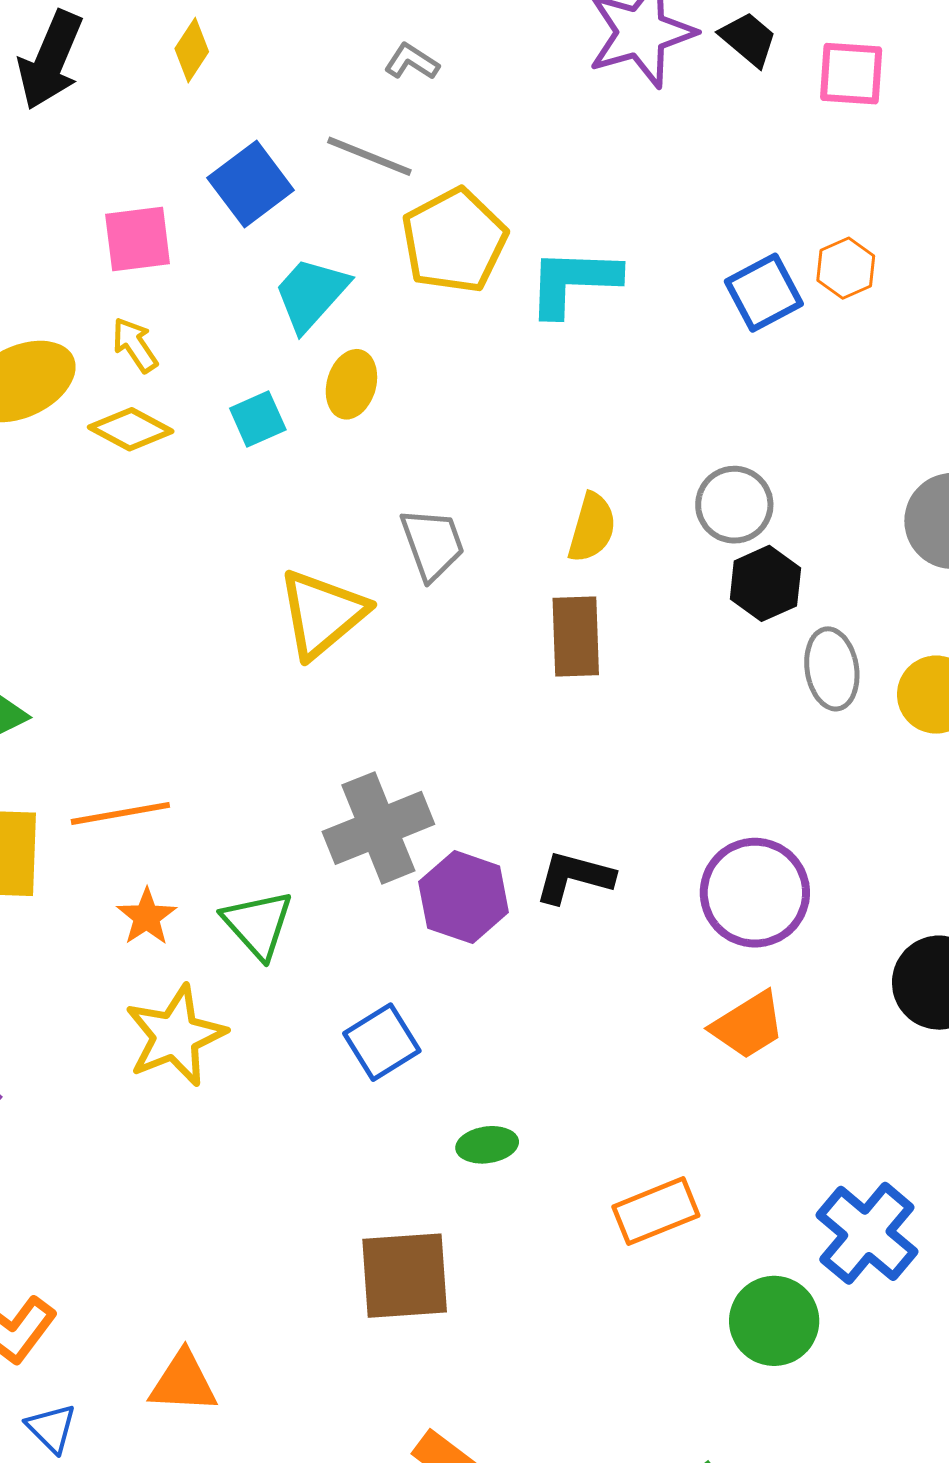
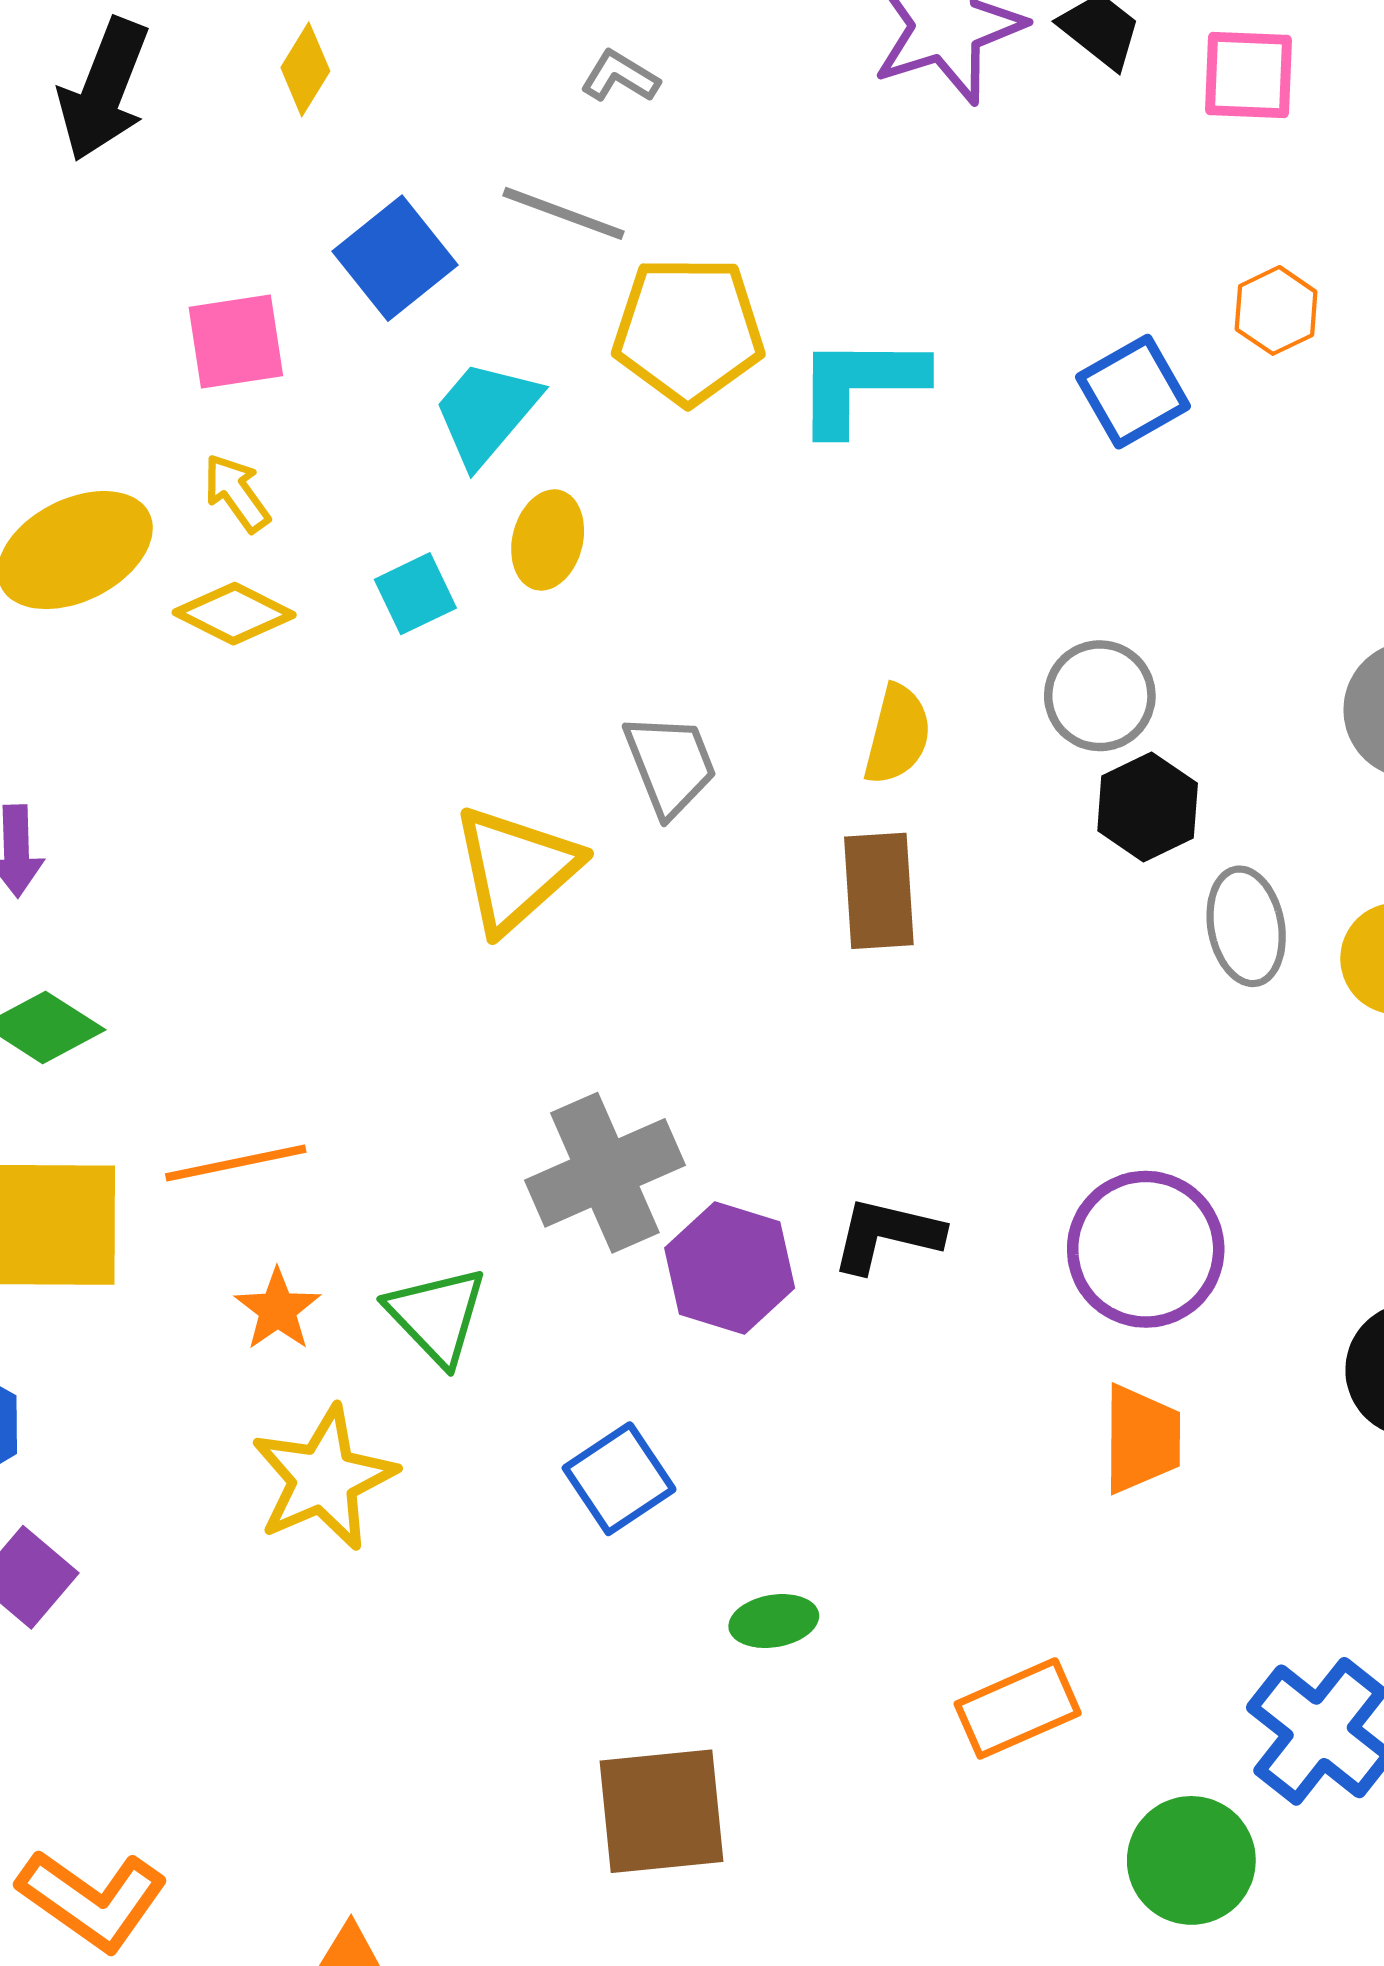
yellow pentagon: (454, 241) -> (688, 330), turned 30
orange hexagon: (846, 268) -> (1276, 310), moved
orange trapezoid: (748, 1025) -> (1142, 1439), turned -56

